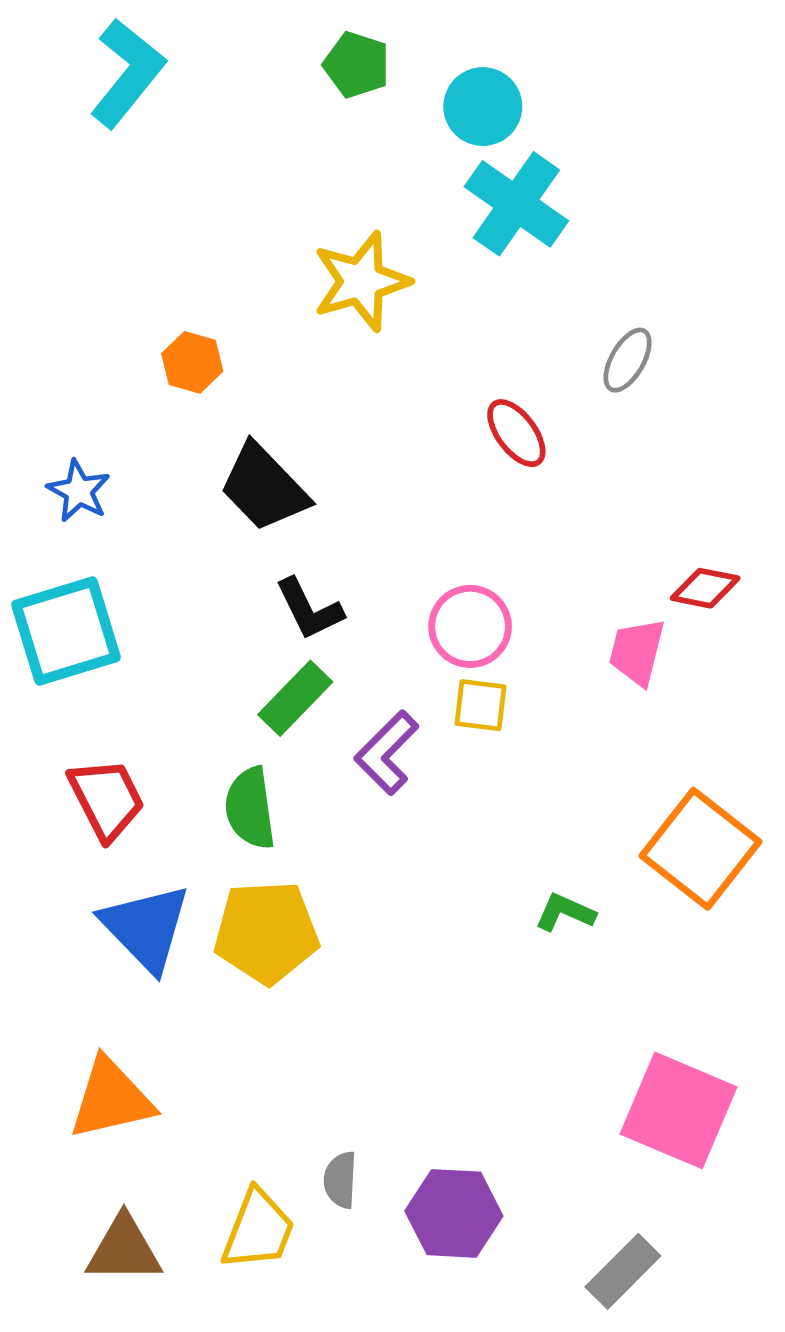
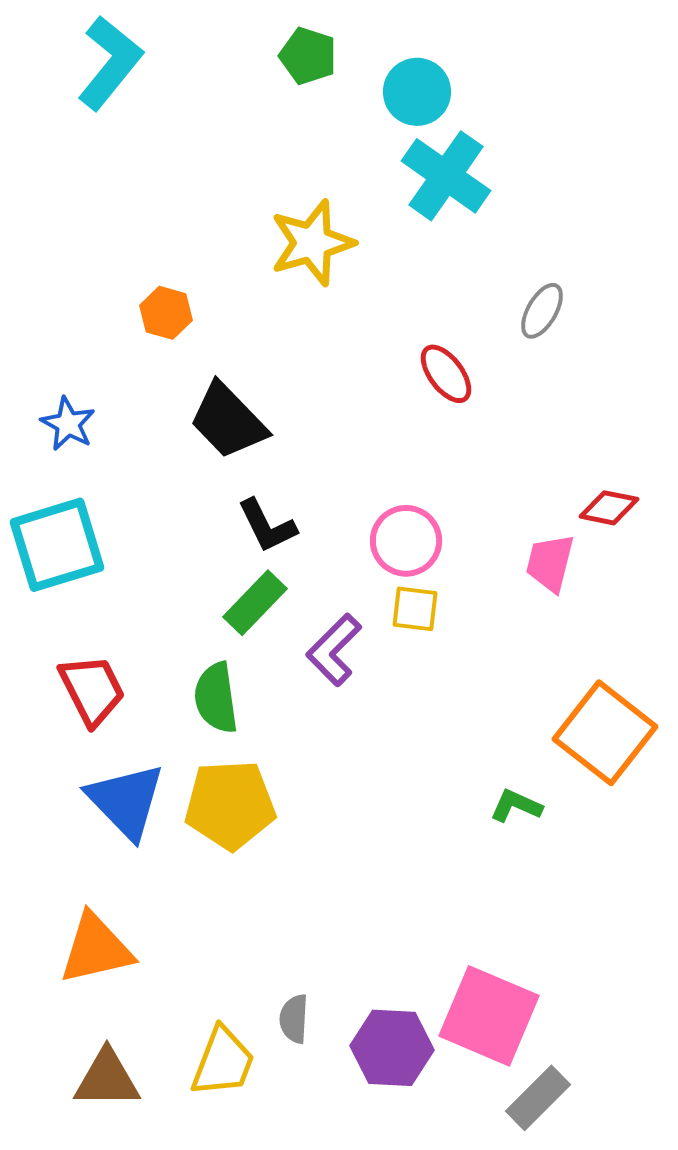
green L-shape: (565, 912) -> (516, 806), moved
pink square: (679, 1110) -> (489, 1016), moved

